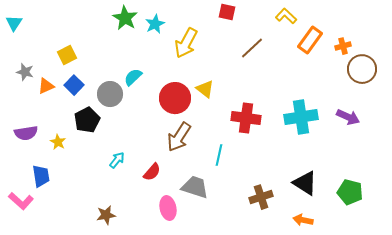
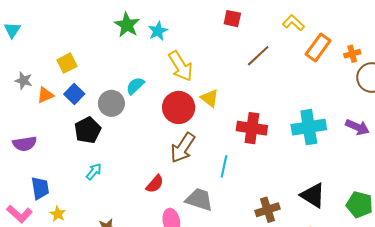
yellow arrow: (186, 43) -> (181, 66), moved, turned -60
yellow star: (58, 142) -> (58, 214), moved
cyan arrow: (117, 160) -> (94, 172), moved

